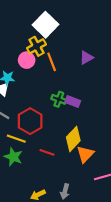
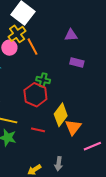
purple triangle: (86, 58) -> (71, 35), moved, turned 32
purple rectangle: (73, 102) -> (77, 62), moved
red hexagon: (30, 121) -> (35, 95), moved

